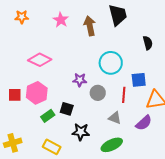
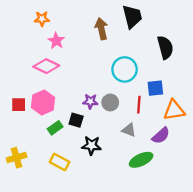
orange star: (22, 17) -> (42, 19), moved
pink star: (61, 20) -> (56, 41), moved
black semicircle: (148, 43) -> (165, 47), size x1.5
purple star: (80, 80) -> (90, 101), moved
green ellipse: (112, 145) -> (141, 160), moved

